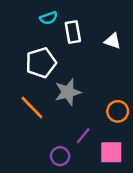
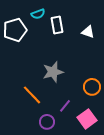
white pentagon: (41, 63) -> (15, 30), moved
orange line: (32, 107) -> (32, 95), moved
pink square: (111, 152) -> (87, 119), turned -36

